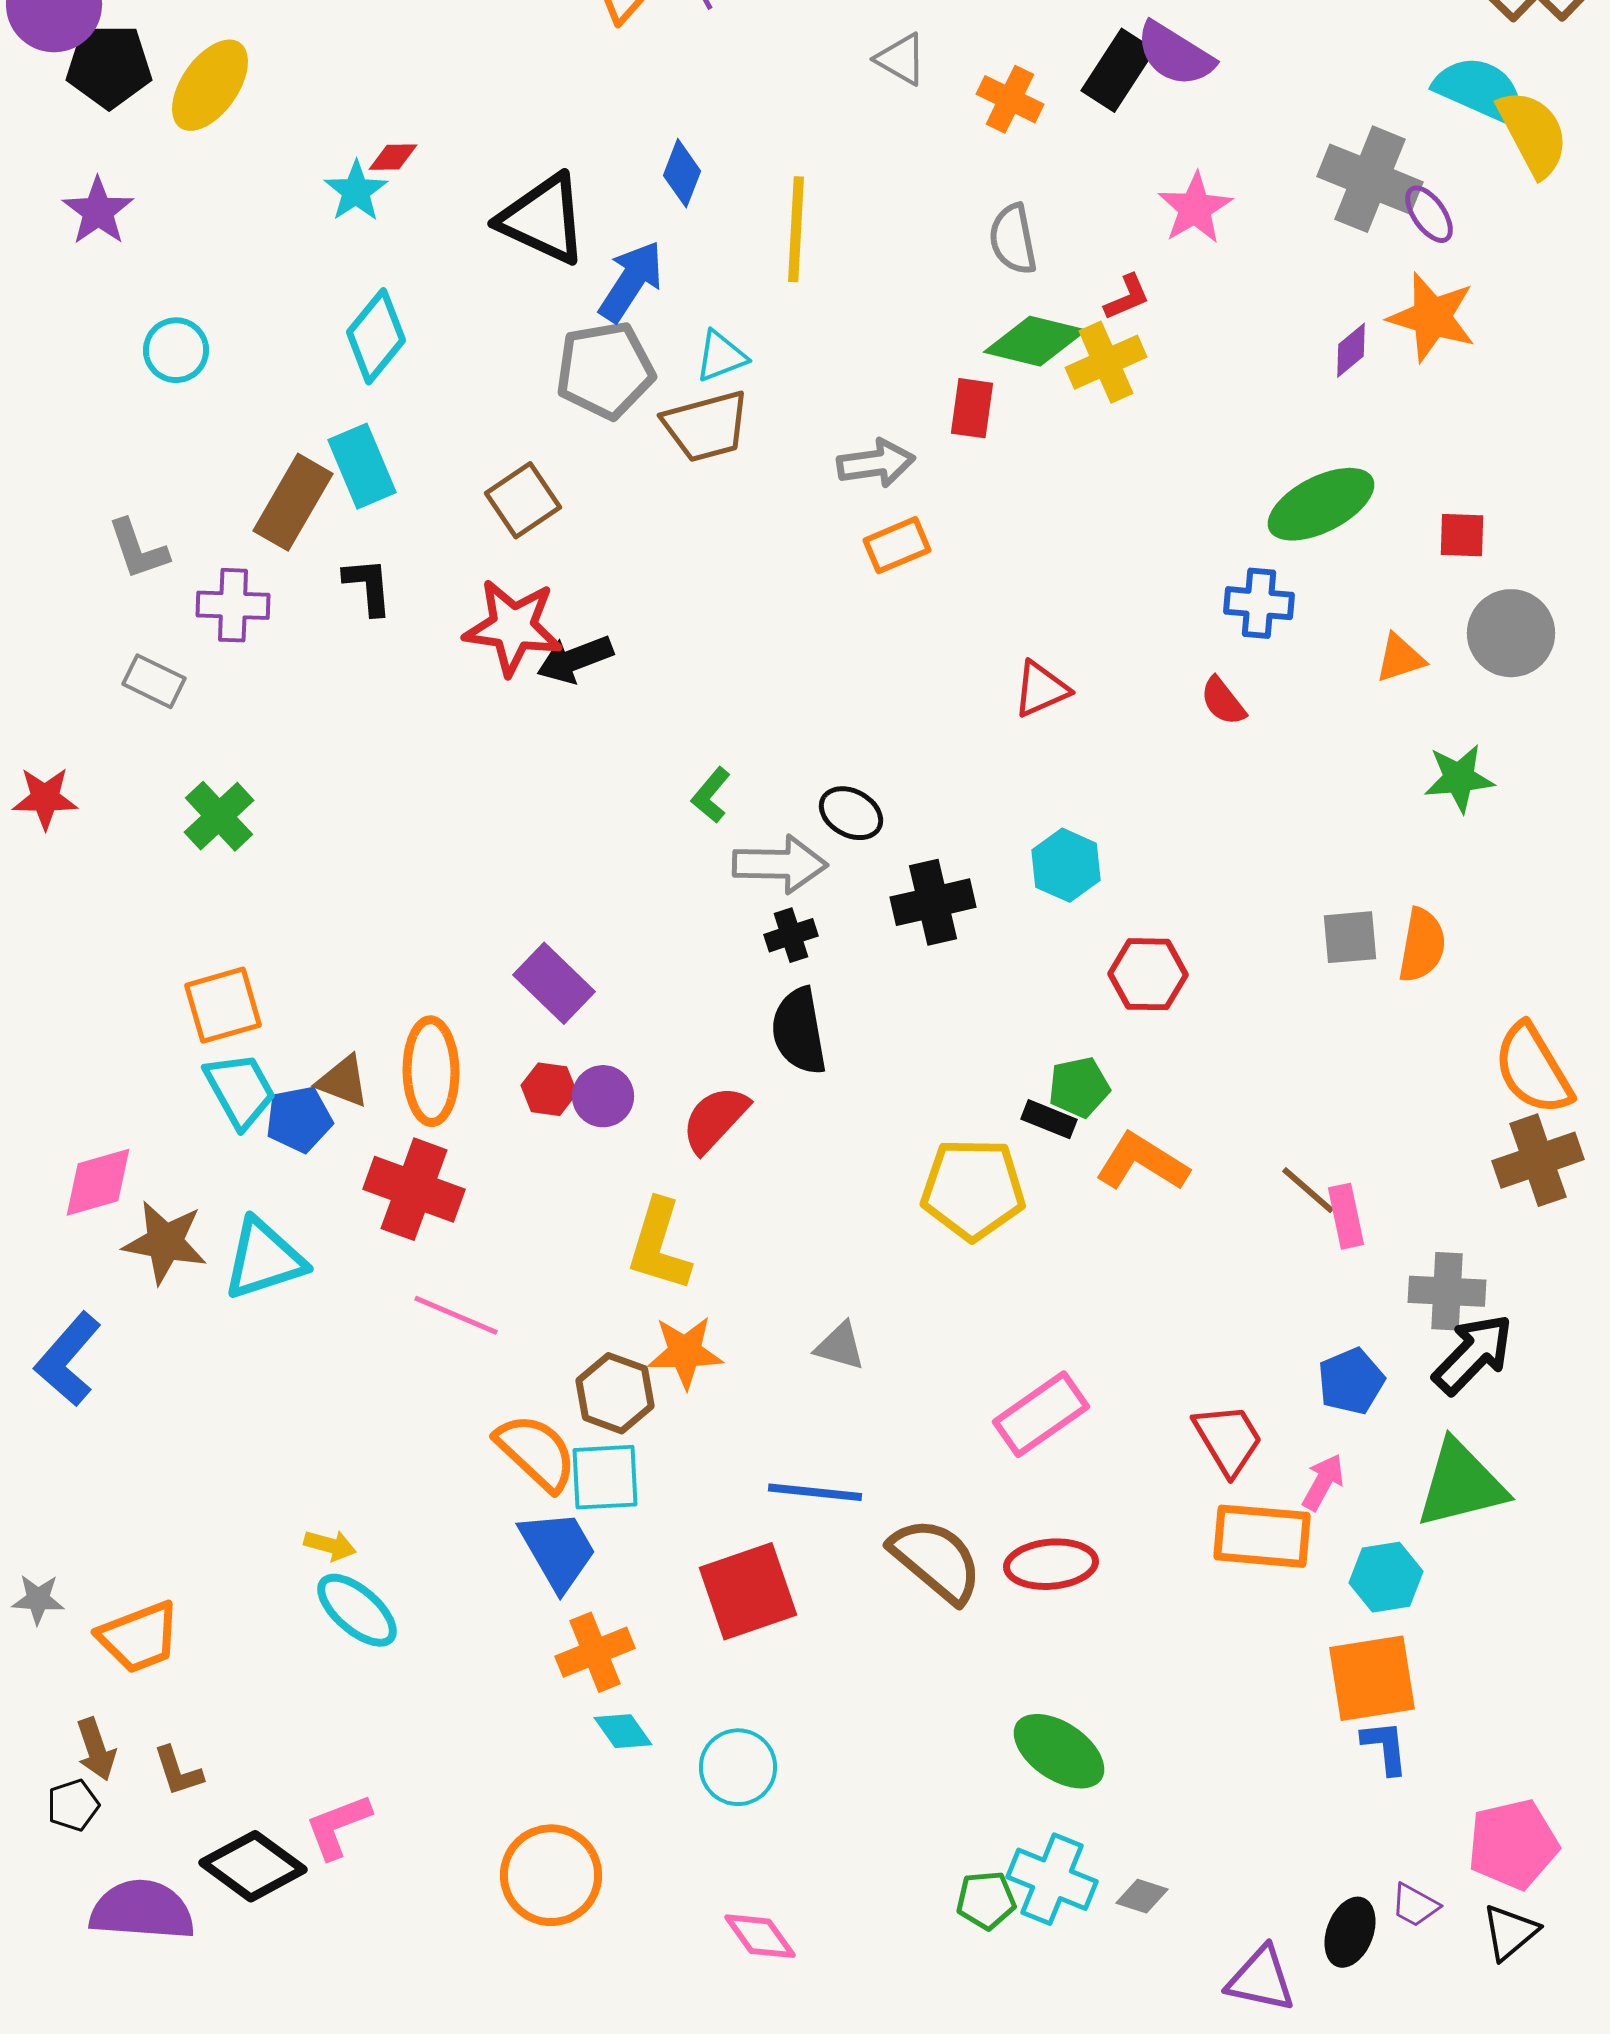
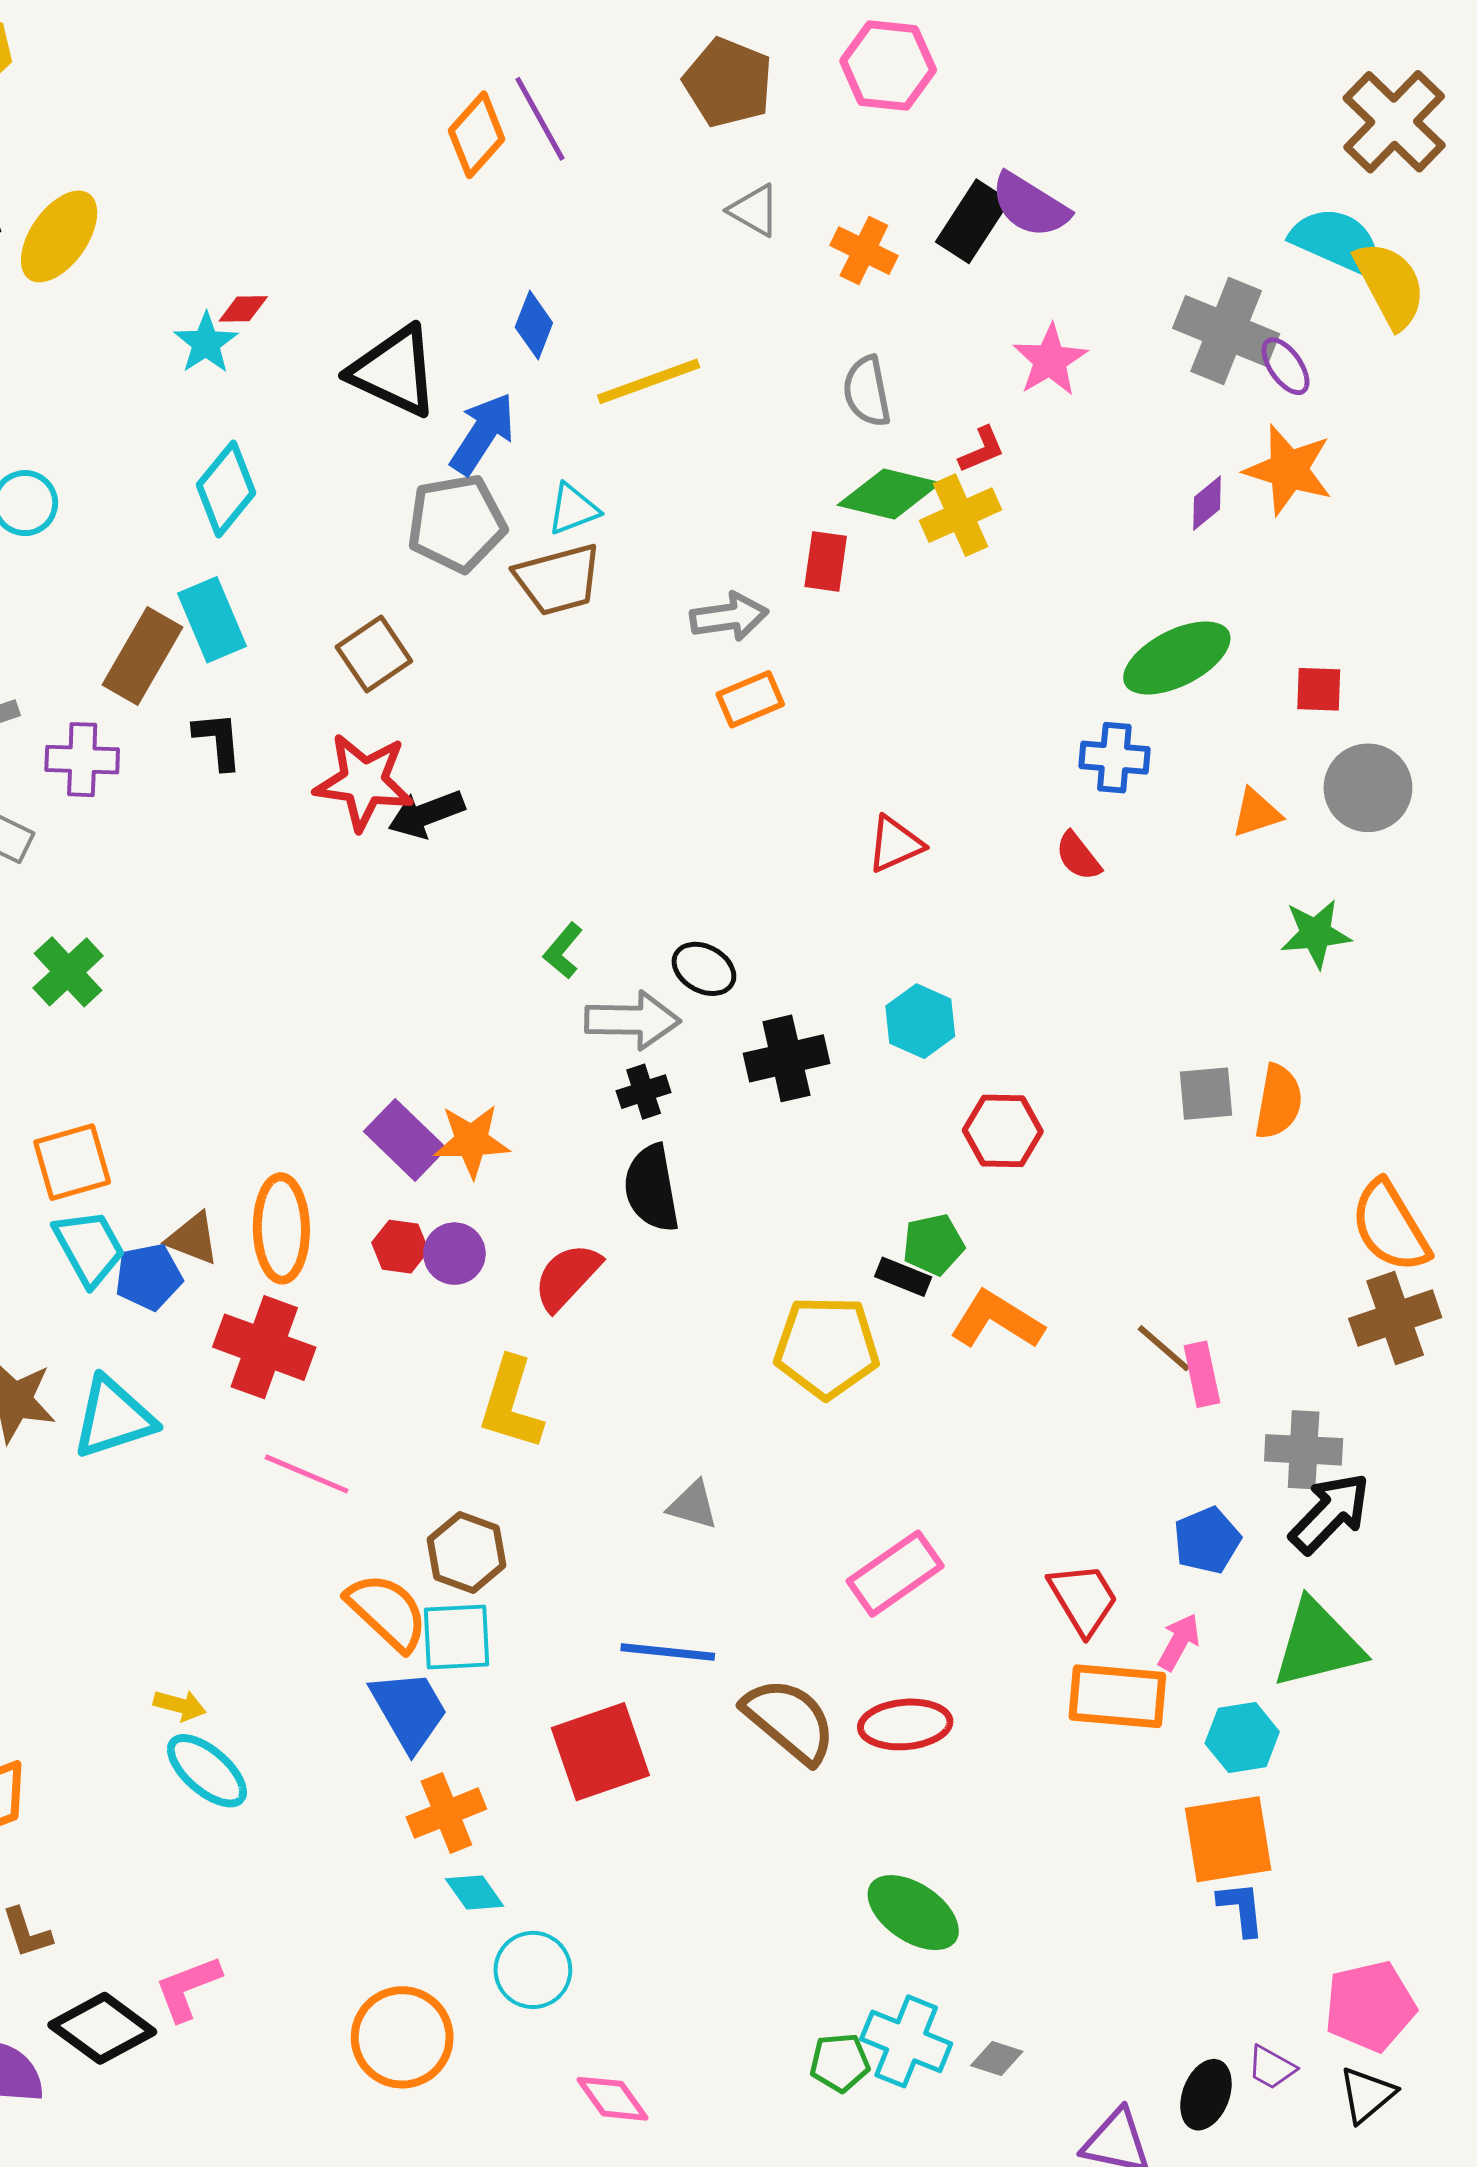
yellow line: (796, 229) -> (649, 381), turned 67
orange star: (685, 1352) -> (472, 1141), moved
cyan circle: (738, 1767) -> (533, 1970), moved

